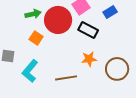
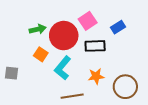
black rectangle: (88, 30) -> (95, 46), turned -30
cyan L-shape: (30, 71) -> (63, 68), moved

